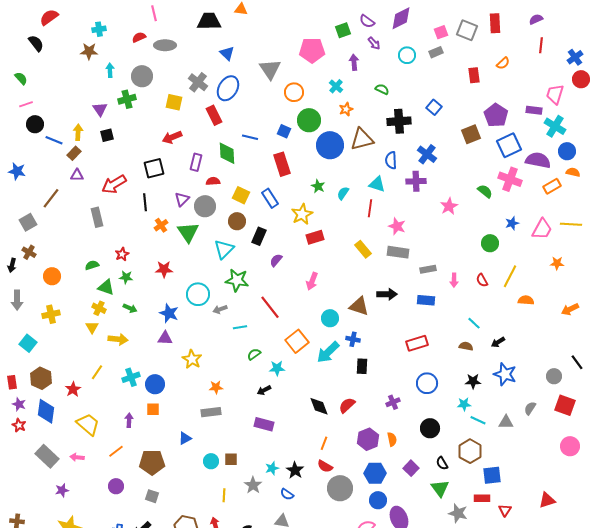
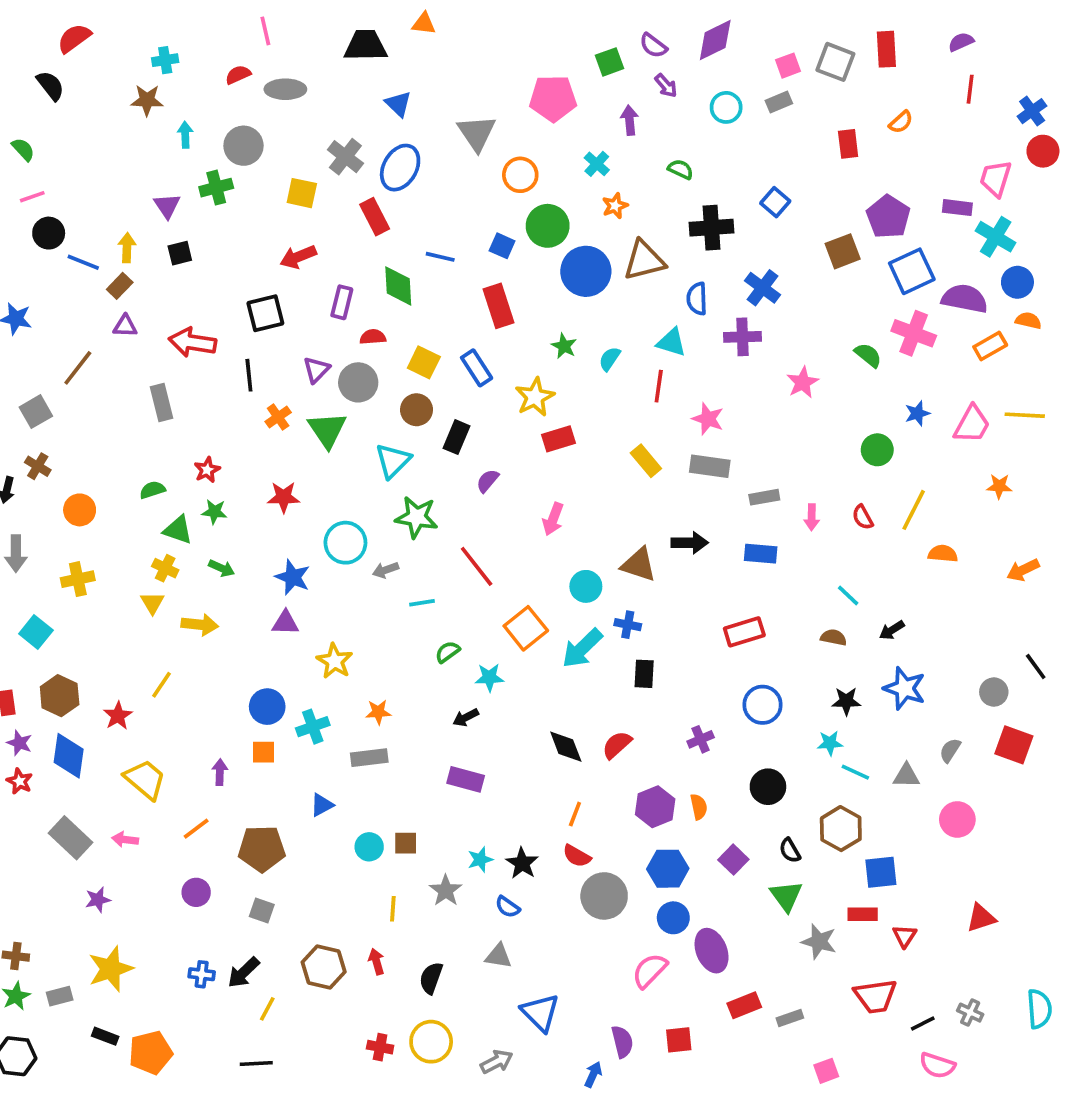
red arrow: (114, 184) -> (193, 342), turned 40
cyan cross: (131, 377) -> (313, 727), moved
pink circle: (570, 446) -> (957, 819), moved

